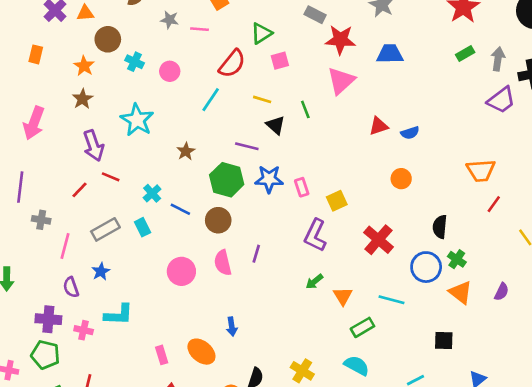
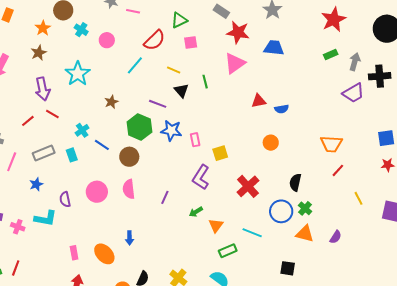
purple line: (256, 254) -> (165, 197), moved
purple semicircle: (71, 287) -> (65, 199), moved
orange triangle: (461, 292) -> (305, 234), turned -30

